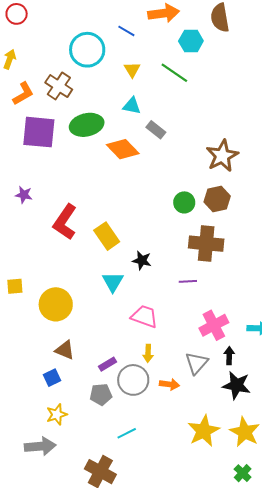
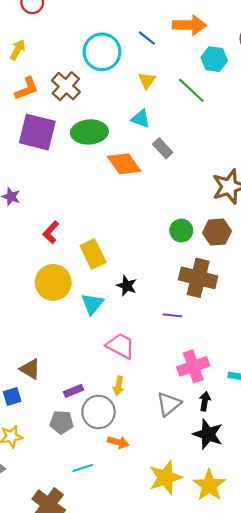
red L-shape: (65, 222) -> (51, 232), size x0.6
yellow circle: (56, 304) -> (53, 282), moved
orange arrow: (169, 384) -> (118, 442), moved

